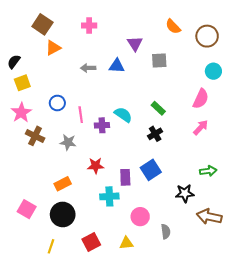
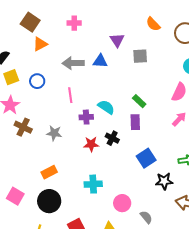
gray arrow: (88, 68) -> (73, 63), size x1.5
blue circle: (57, 103) -> (37, 81), moved
pink line: (81, 115) -> (70, 95), moved
black cross: (155, 134) -> (112, 138), moved, turned -32
red star: (96, 166) -> (91, 144), moved
blue square: (151, 170) -> (146, 158), moved
purple rectangle: (125, 177) -> (135, 122), moved
gray semicircle: (166, 231) -> (146, 217), turned -32

